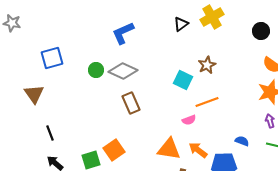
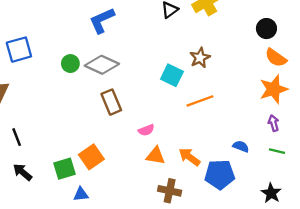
black circle: (261, 31) -> (266, 29), moved
pink semicircle: (189, 120) -> (146, 130), moved
orange triangle: (169, 149) -> (156, 156), size x0.7

